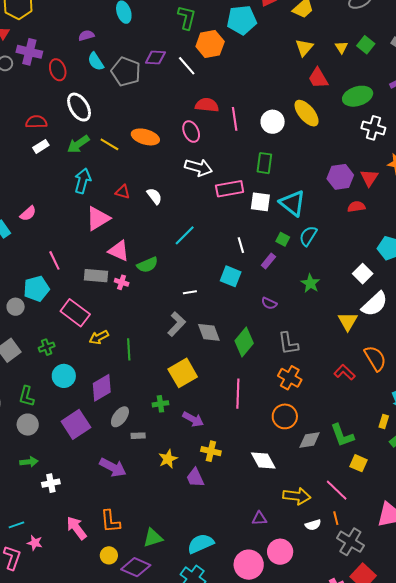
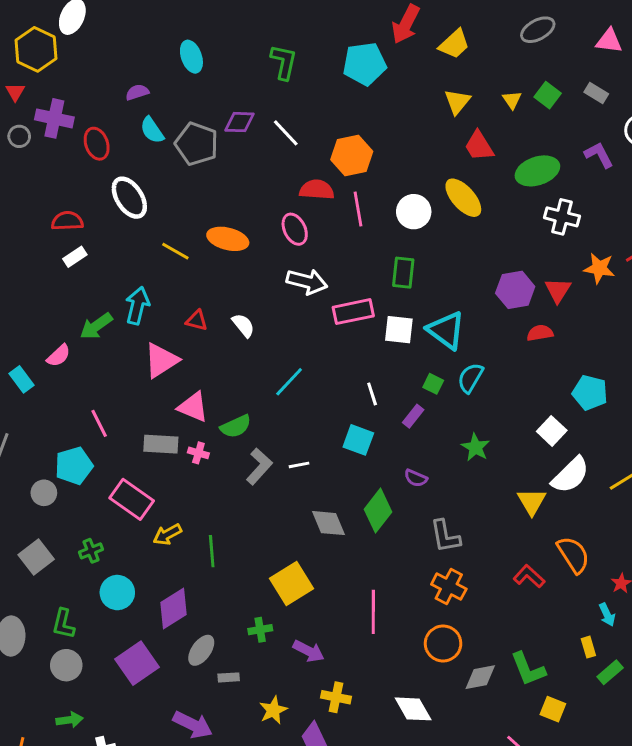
orange hexagon: (210, 44) -> (352, 155), moved
green arrow: (78, 144) -> (96, 326), moved
gray L-shape: (177, 324) -> (259, 466), moved
green diamond: (244, 342) -> (378, 511), moved
yellow rectangle: (384, 421) -> (588, 647), turned -32

